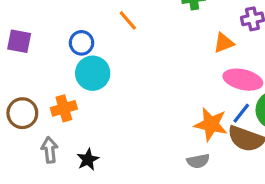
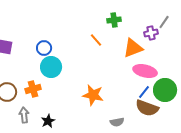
orange line: (128, 20) -> (96, 40), moved
orange triangle: (224, 43) -> (133, 48), size x1.5
orange star: (211, 124) -> (93, 95), moved

